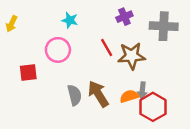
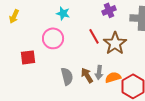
brown star: (132, 56) -> (115, 43), turned -30
gray arrow: (142, 90) -> (99, 72), moved
brown arrow: (98, 94) -> (87, 75), size x0.7

